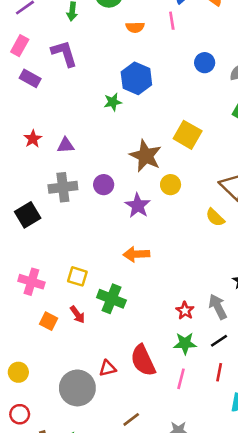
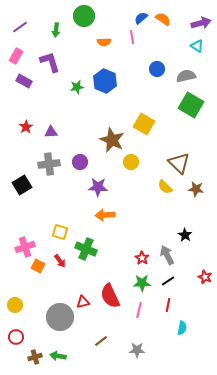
green star: (113, 102) -> (77, 87), moved
purple star: (138, 206) -> (98, 187), moved, turned -30
pink cross: (31, 282) -> (25, 247), moved, turned -36

